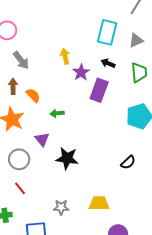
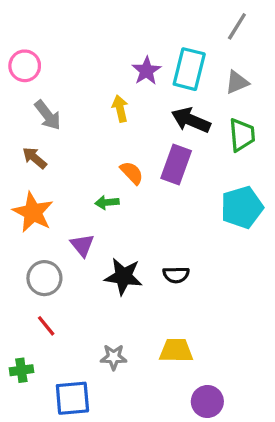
black arrow: (108, 63) -> (191, 120), size x1.6
purple star: (81, 72) -> (146, 71), moved
brown arrow: (13, 86) -> (35, 158), turned -49
orange semicircle: (33, 95) -> (132, 173), moved
black semicircle: (128, 162) -> (176, 275), moved, turned 42

